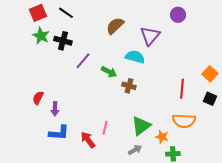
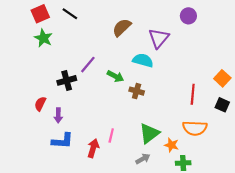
black cross: (63, 41) -> (67, 80), moved, turned -30
red arrow: (88, 140) -> (93, 148), turned 54

